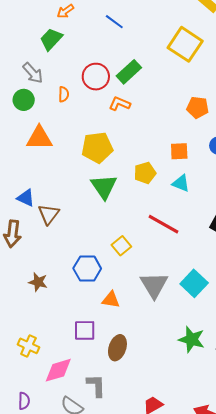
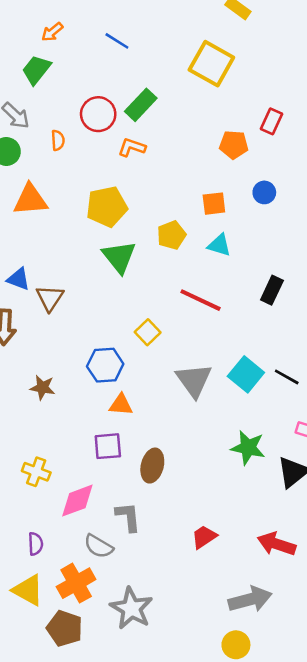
orange triangle: (111, 300) -> (121, 405), moved

